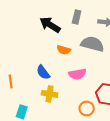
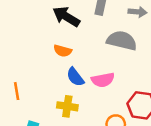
orange semicircle: (64, 50) -> (63, 51), moved
blue semicircle: (43, 72) -> (75, 77), moved

